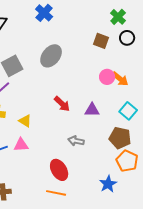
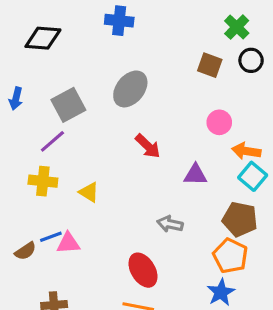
blue cross: (44, 13) -> (119, 21), turned -36
orange arrow: (120, 79) -> (246, 151), moved, turned 150
red arrow: (62, 104) -> (148, 146), moved
pink triangle: (21, 145) -> (68, 243), moved
orange pentagon: (127, 161) -> (230, 256), moved

